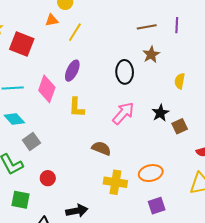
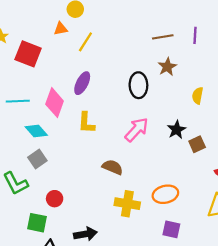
cyan diamond: (14, 119) -> (36, 131), moved
green square: (21, 200) -> (37, 223), moved
purple square: (157, 206) -> (171, 229), turned 30

